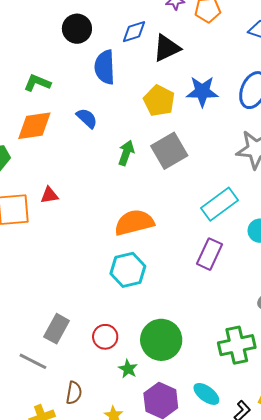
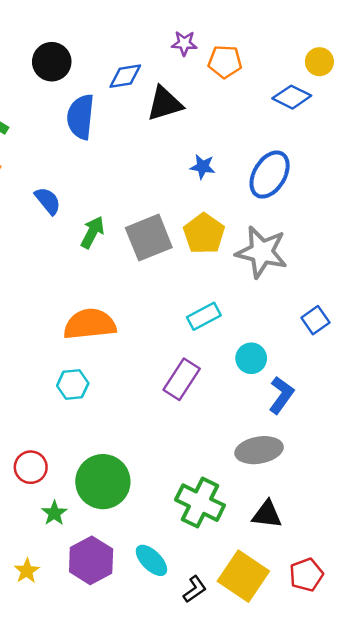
blue star: (202, 91) -> (203, 167), size x0.6
yellow pentagon: (159, 101) -> (204, 234), moved
blue semicircle: (87, 118) -> (48, 201), moved
cyan rectangle: (219, 204) -> (204, 316), size x0.7
cyan hexagon: (128, 270) -> (73, 385), size x0.7
green cross: (237, 345) -> (200, 503), turned 30

